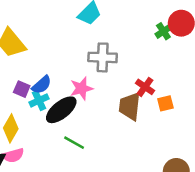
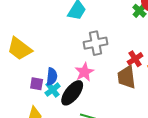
blue semicircle: (42, 85) -> (52, 77), turned -30
red cross: (145, 87) -> (135, 59), turned 35

